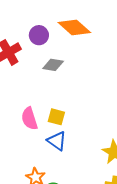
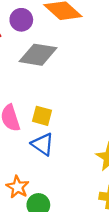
gray diamond: (53, 65) -> (38, 55), size x1.5

